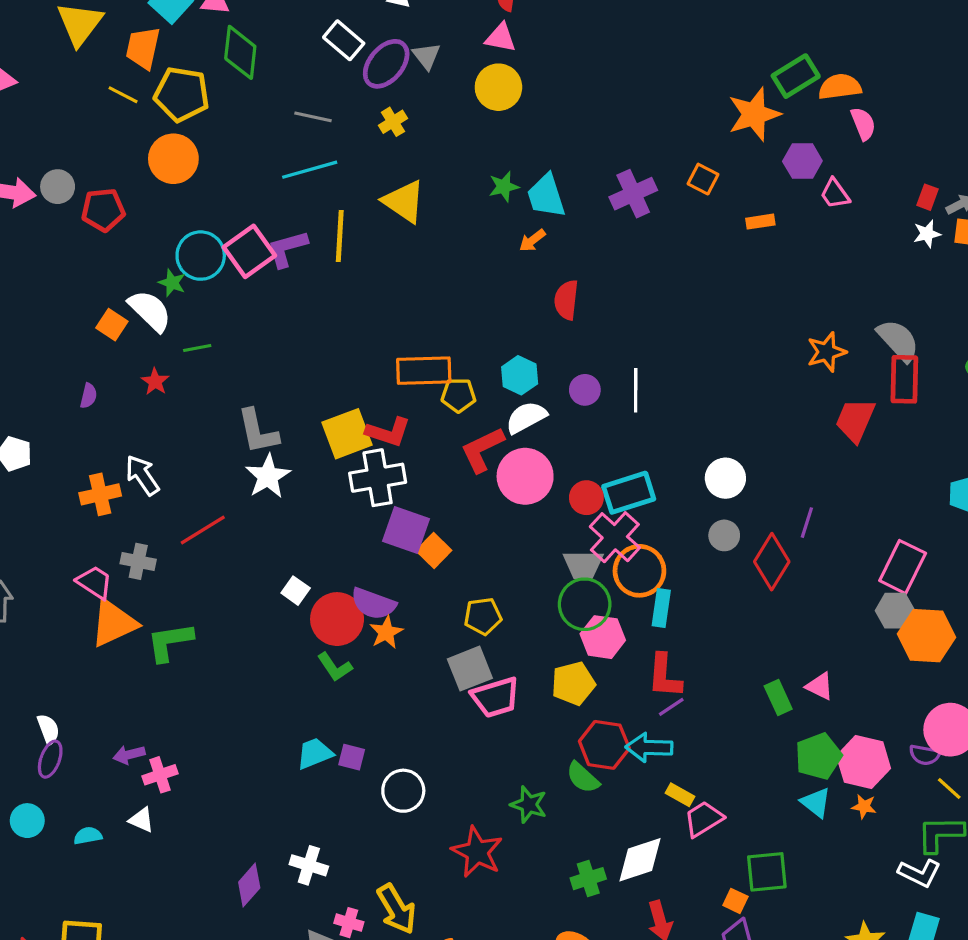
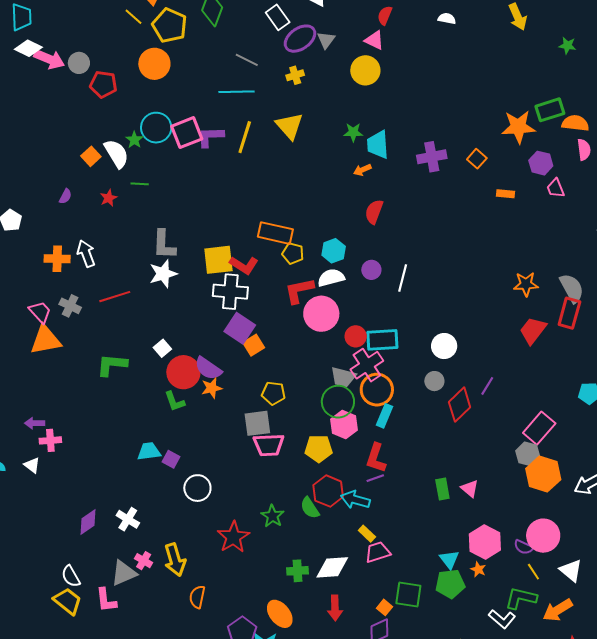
green L-shape: (170, 642) -> (112, 365), moved
green pentagon: (818, 756) -> (450, 584), moved

